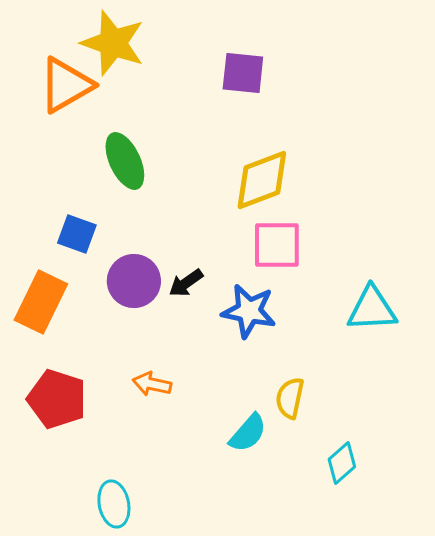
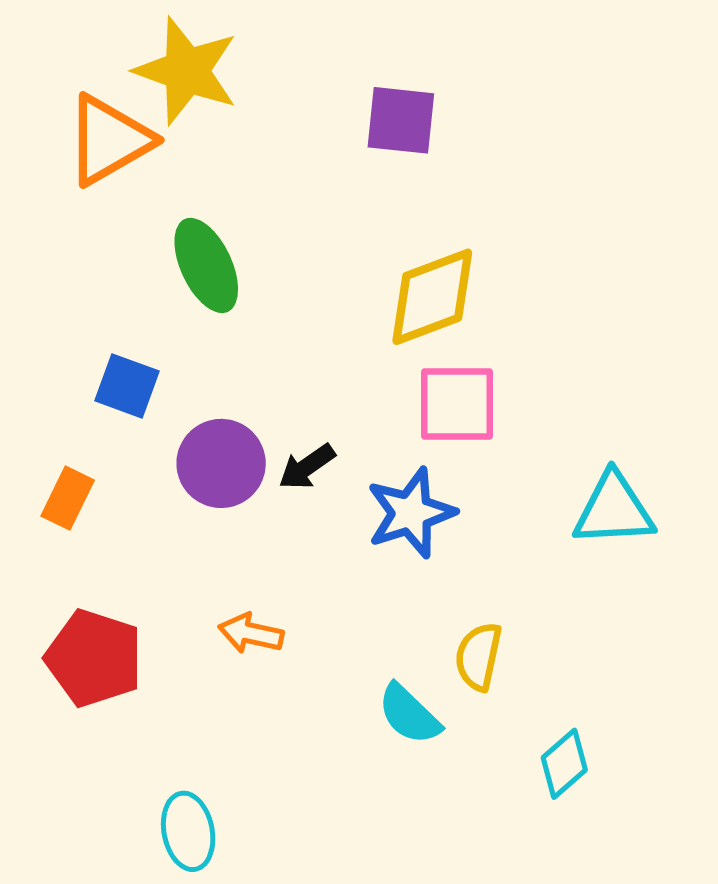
orange rectangle: (41, 302) -> (68, 498), size x0.6
blue star: (249, 311) -> (411, 513), turned -30
cyan semicircle: (248, 433) -> (409, 714), turned 93

